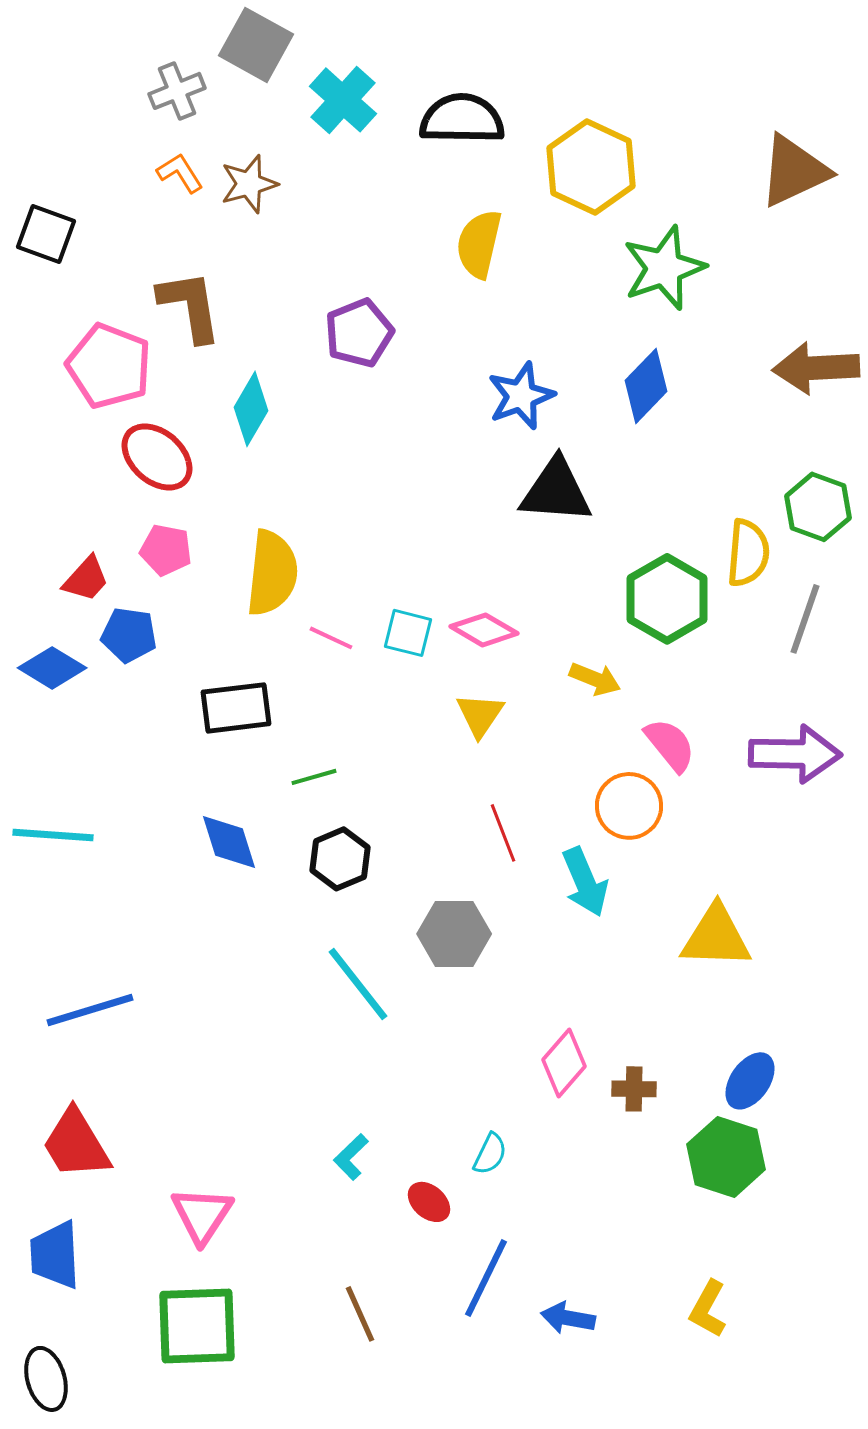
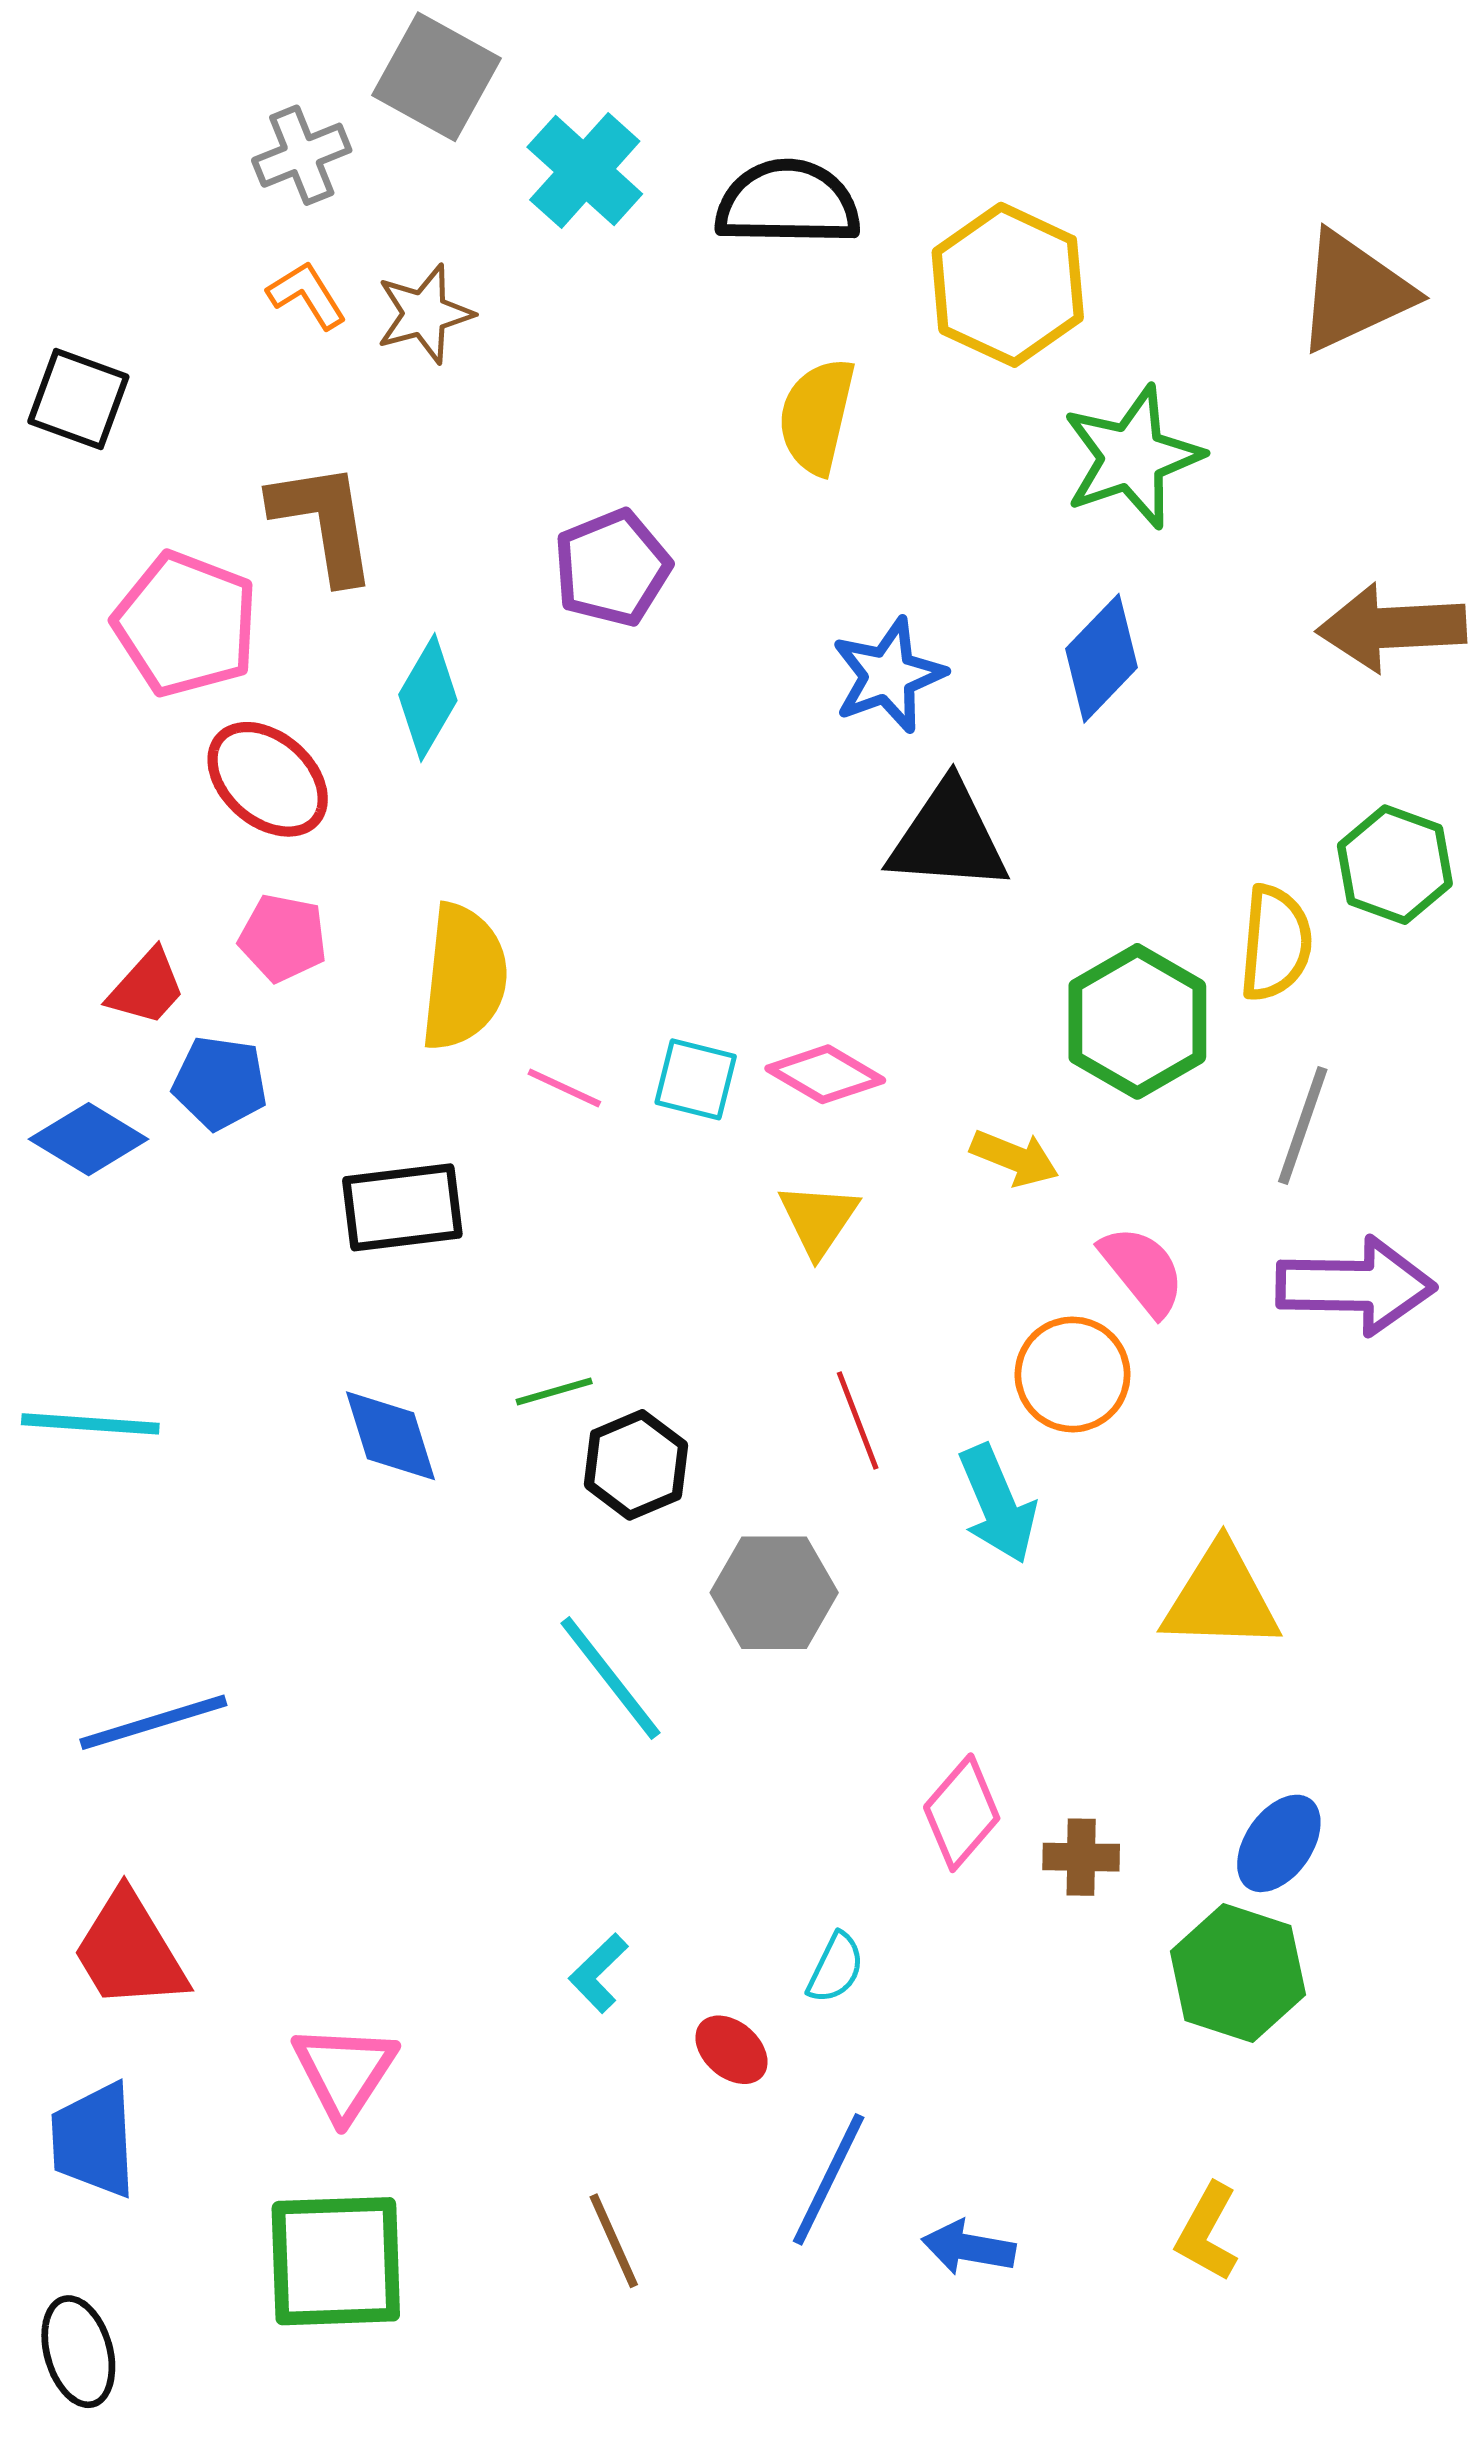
gray line: (805, 619) -> (1303, 1125), moved
green line: (314, 777) -> (554, 1392), moved
black hexagon: (340, 859) -> (636, 1465), moved

